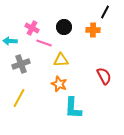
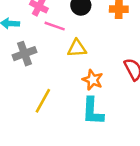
orange star: (59, 84) -> (93, 80), moved
yellow line: (19, 98) -> (43, 101), moved

